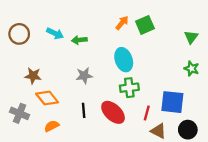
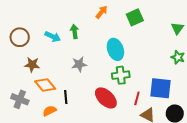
orange arrow: (122, 23) -> (102, 12), moved
cyan arrow: (55, 33) -> (53, 37), moved
brown circle: (19, 34) -> (20, 37), moved
green arrow: (79, 40) -> (74, 31), turned 88
black line: (84, 110) -> (66, 97), moved

